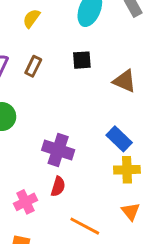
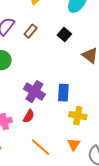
black square: (82, 60) -> (64, 34), turned 32
blue rectangle: (119, 139) -> (63, 93), moved, turned 36

